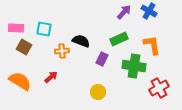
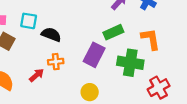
black semicircle: (81, 41) -> (51, 34), moved
orange cross: (62, 51) -> (56, 62), moved
purple rectangle: (102, 59) -> (94, 55), size x1.5

